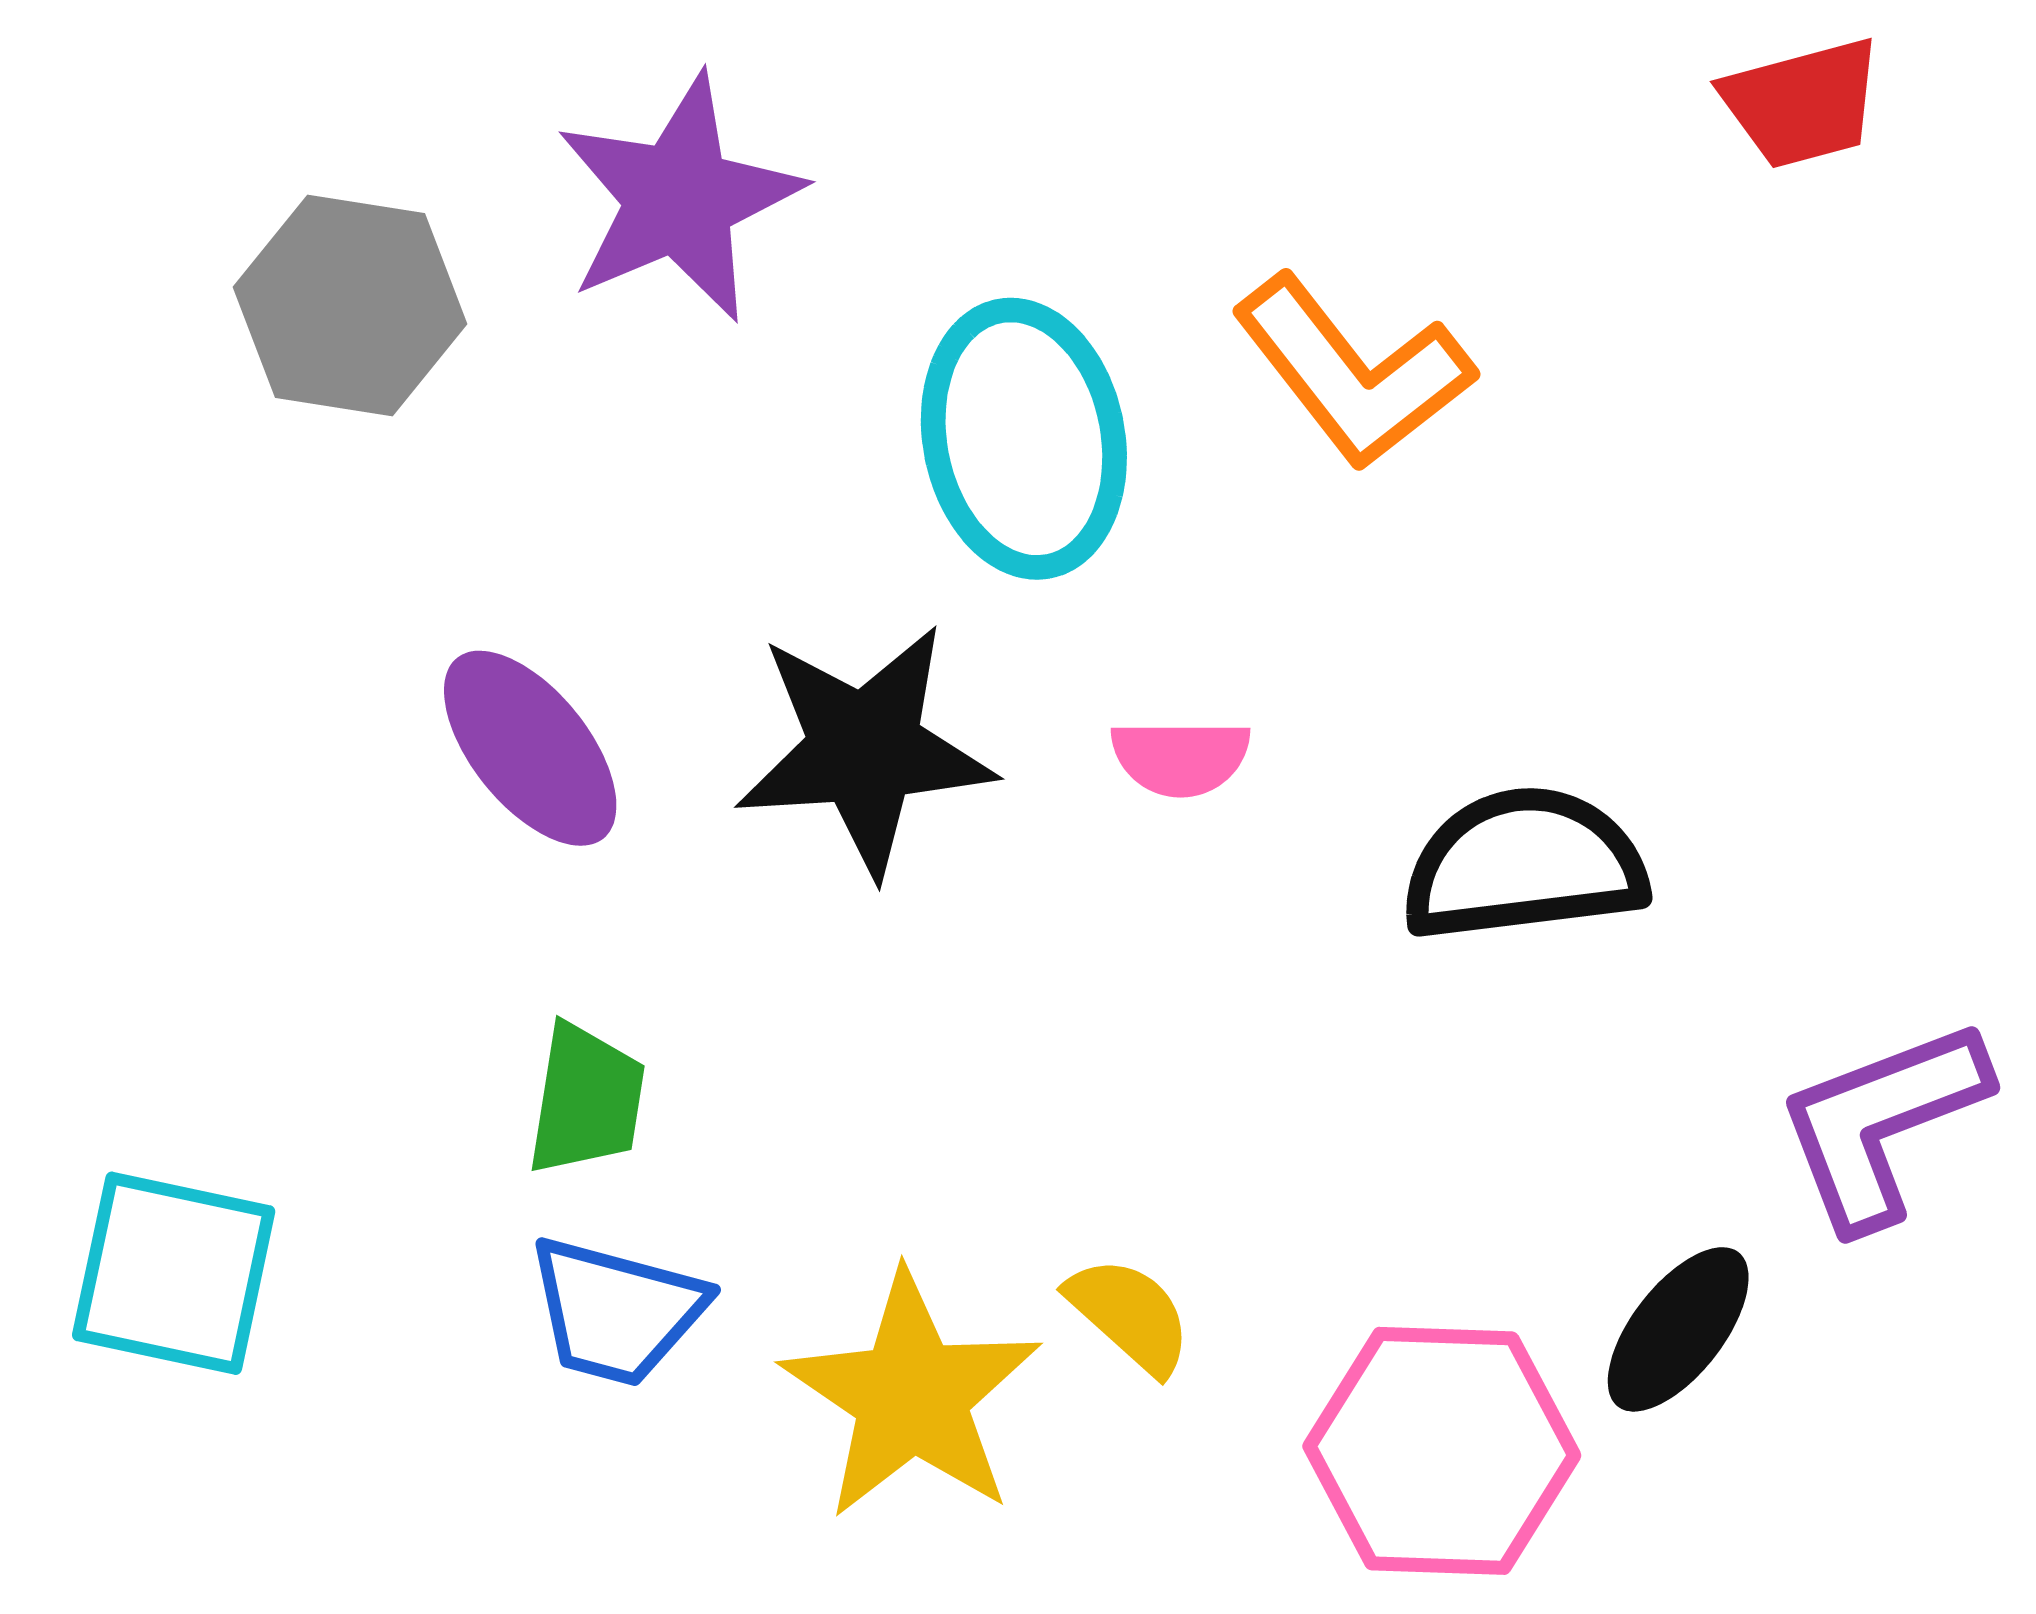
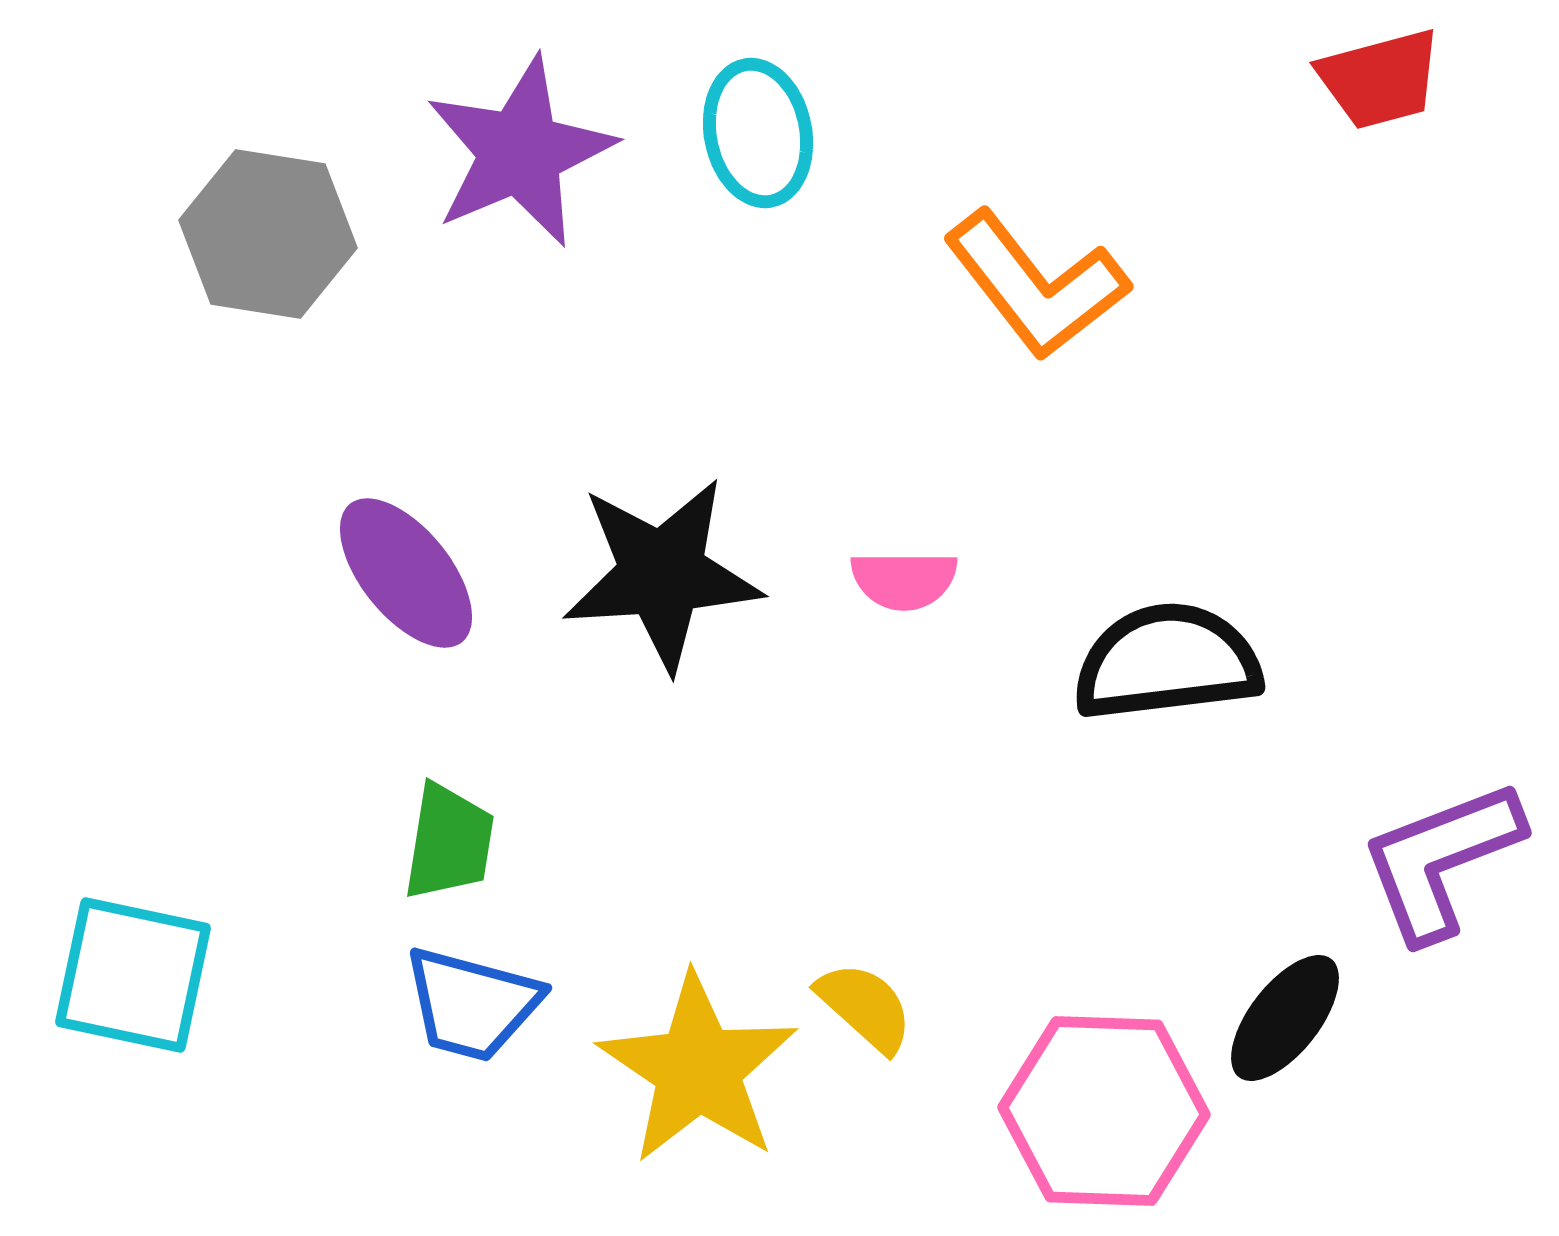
cyan ellipse: (1024, 439) -> (758, 133), moved, size x0.7

